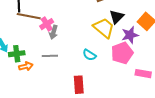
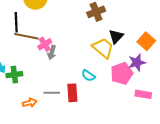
purple star: (130, 35) -> (137, 62), moved
gray line: (50, 56) -> (52, 93), moved
orange arrow: (26, 66) -> (30, 103), moved
red rectangle: (79, 85) -> (72, 93), moved

